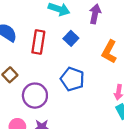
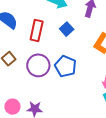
purple circle: (35, 96) -> (38, 65), moved

